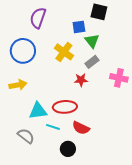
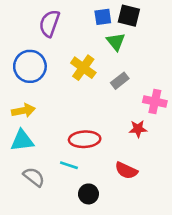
blue square: (79, 27) -> (103, 17), moved
green triangle: (92, 41) -> (116, 42), moved
red star: (81, 80) -> (138, 129), moved
cyan triangle: (38, 111) -> (22, 141), moved
red semicircle: (81, 128) -> (126, 170), moved

